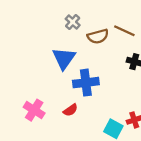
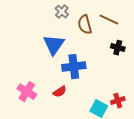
brown semicircle: (98, 36) -> (85, 25), turned 90

